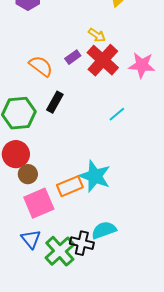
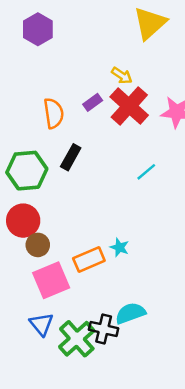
orange semicircle: (41, 66) -> (54, 113), turned 45
cyan star: (95, 176) -> (119, 247), size x0.5

